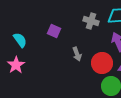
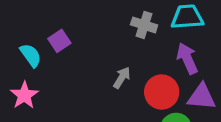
purple square: (54, 31) -> (59, 41), moved, turned 32
gray arrow: (77, 54) -> (122, 78), turned -128

